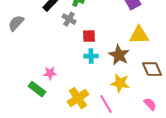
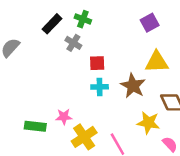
pink star: (50, 73) -> (64, 117), moved
yellow star: (120, 83) -> (148, 123), moved
green rectangle: (37, 89) -> (35, 126), turned -30

